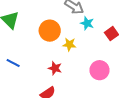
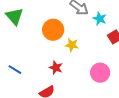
cyan star: (87, 23) -> (100, 19), moved
blue line: (13, 63) -> (15, 70), moved

